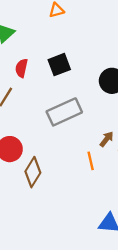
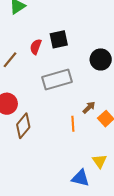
red semicircle: (21, 68) -> (36, 47), moved

